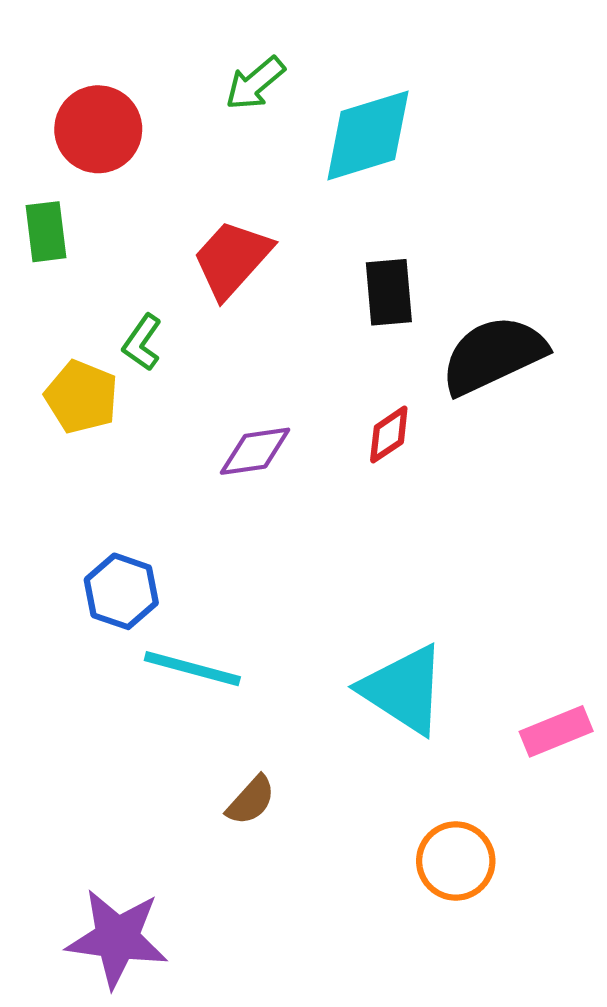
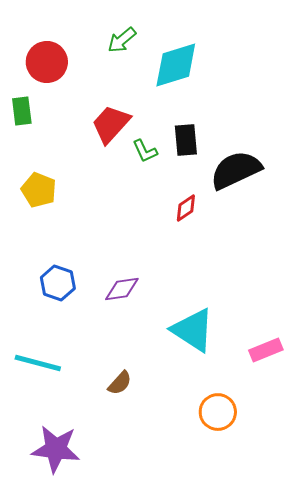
green L-shape: (142, 343) -> (145, 151), moved, turned -60
purple diamond: (255, 451) -> (122, 289), moved
cyan line: (192, 669) -> (38, 363), moved

